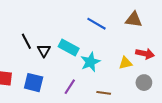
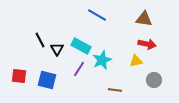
blue line: (96, 24) -> (97, 15), moved
red arrow: (145, 54) -> (147, 44), moved
purple line: (70, 87) -> (79, 69), moved

